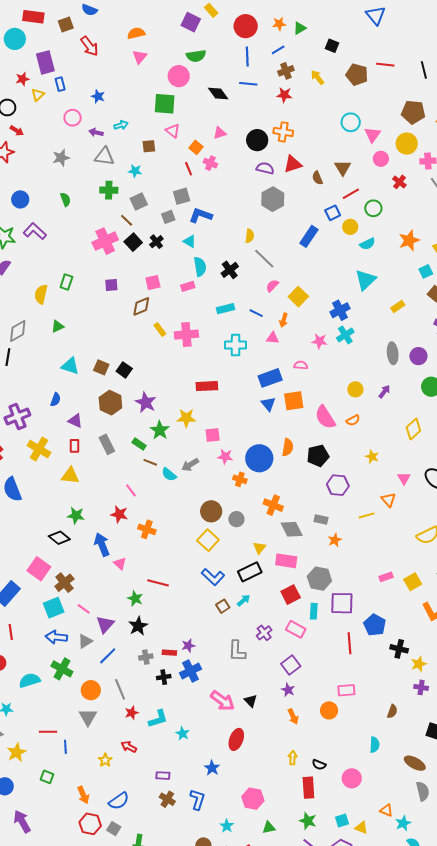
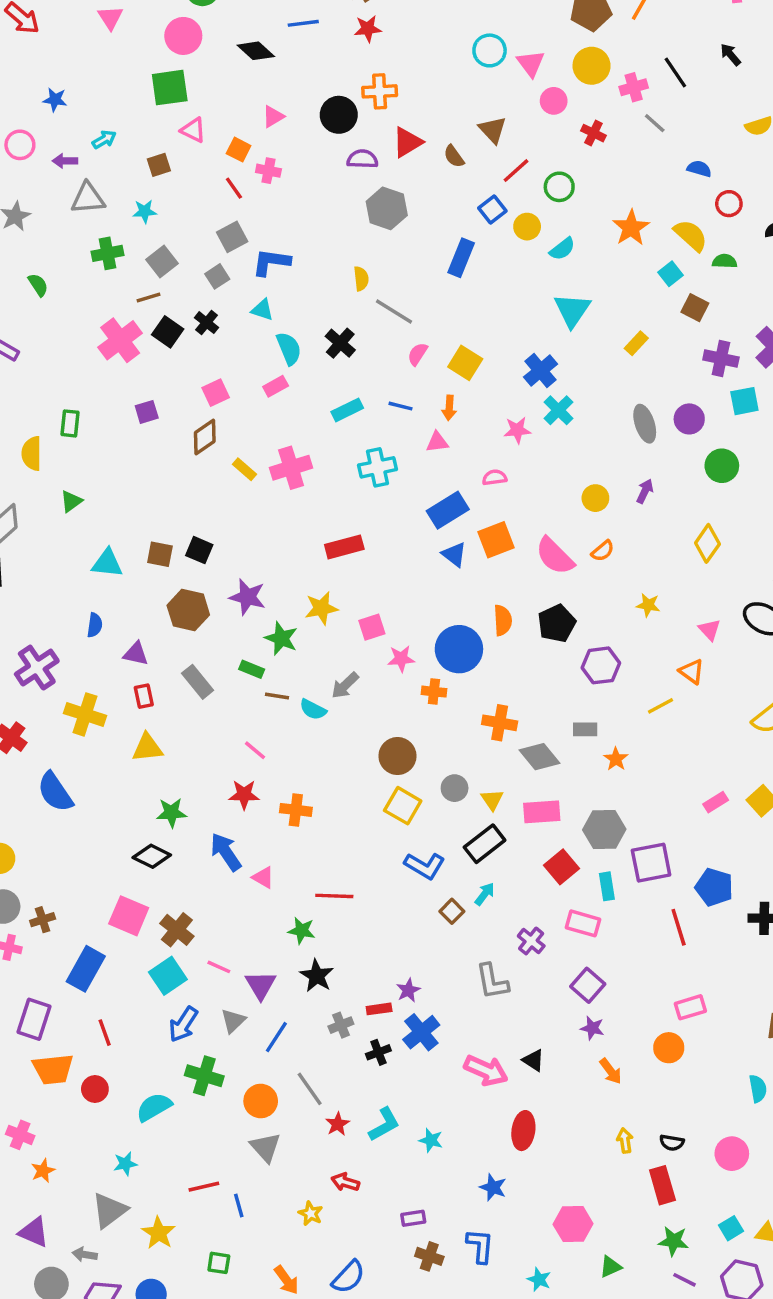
brown line: (127, 220) -> (149, 298), turned -48
gray circle: (236, 519) -> (455, 788), moved
blue arrow: (56, 637) -> (183, 1024), turned -50

